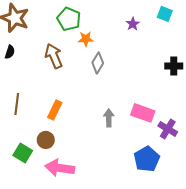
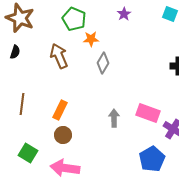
purple star: (133, 24) -> (124, 14), moved
brown circle: (46, 140) -> (63, 135), moved

